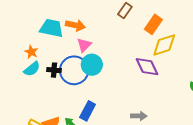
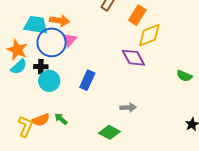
orange star: (31, 52) -> (17, 50), size x1.5
cyan circle: (92, 65) -> (49, 81), moved
blue circle: (74, 70) -> (52, 42), moved
blue rectangle: (88, 111) -> (87, 80), moved

